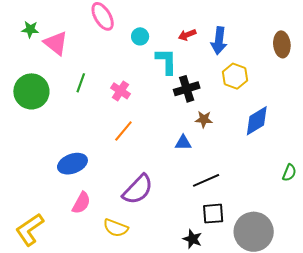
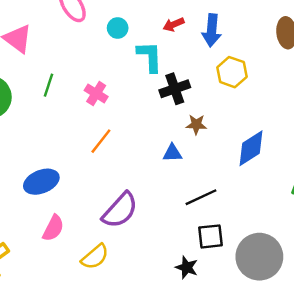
blue diamond: (257, 121) -> (251, 148), moved
yellow semicircle: (116, 228) -> (95, 257), turned -60

